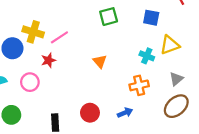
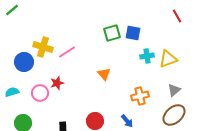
blue square: (151, 18) -> (133, 33), moved
cyan cross: (147, 56) -> (147, 56), moved, turned -32
red star: (48, 60) -> (57, 83), moved
blue arrow: (125, 113) -> (127, 121), turned 72

